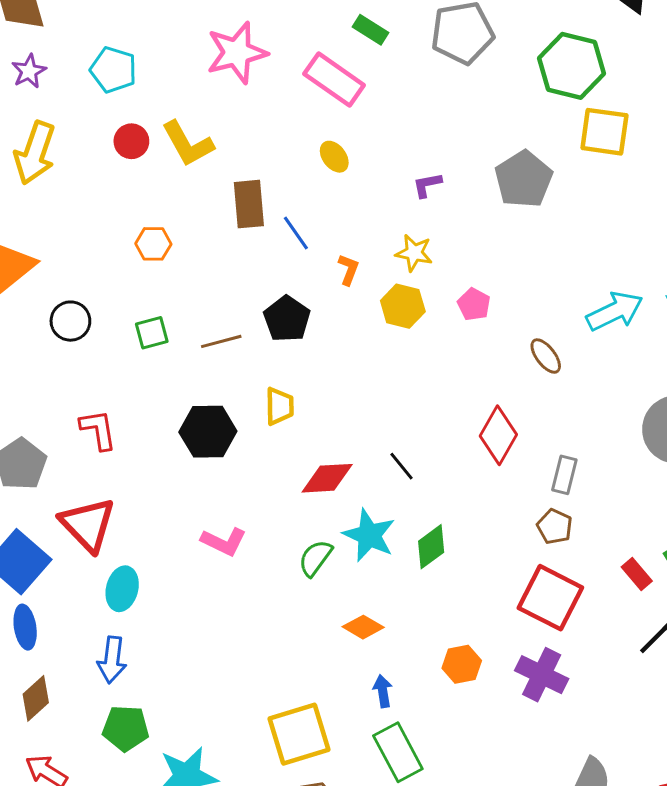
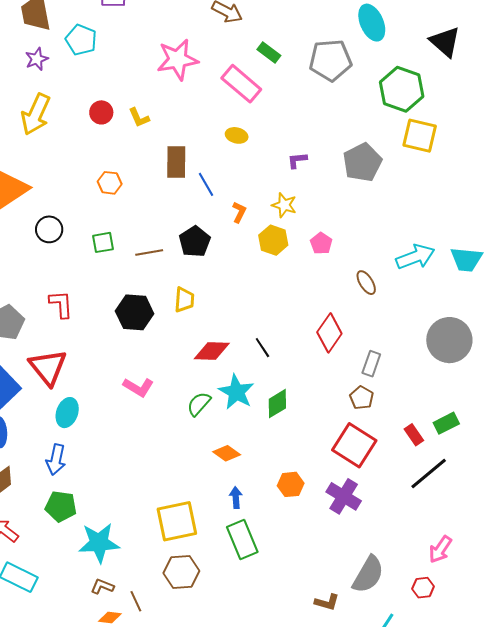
cyan pentagon: (113, 70) -> (81, 40), moved
yellow L-shape: (188, 144) -> (139, 118), size x0.6
yellow ellipse: (334, 157) -> (237, 135), turned -45

